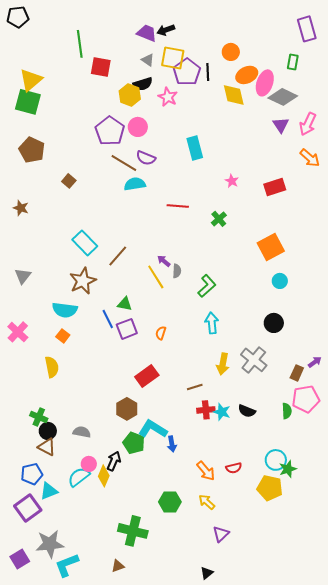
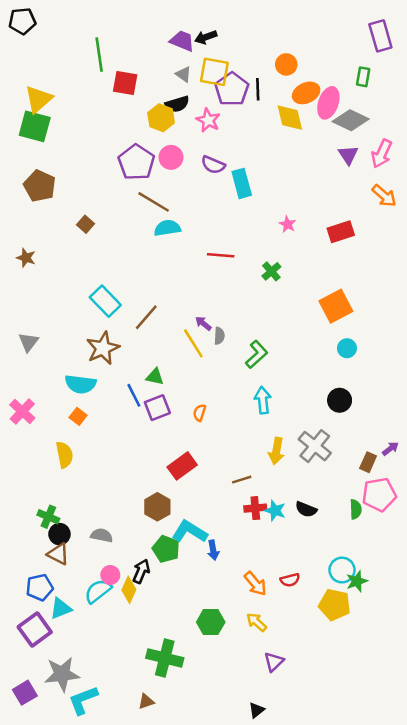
purple semicircle: (146, 158) -> (213, 165), moved

